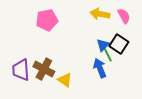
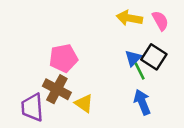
pink pentagon: (47, 20) -> (63, 58), moved
blue arrow: (100, 68) -> (142, 102), moved
purple trapezoid: (21, 70) -> (32, 107), moved

